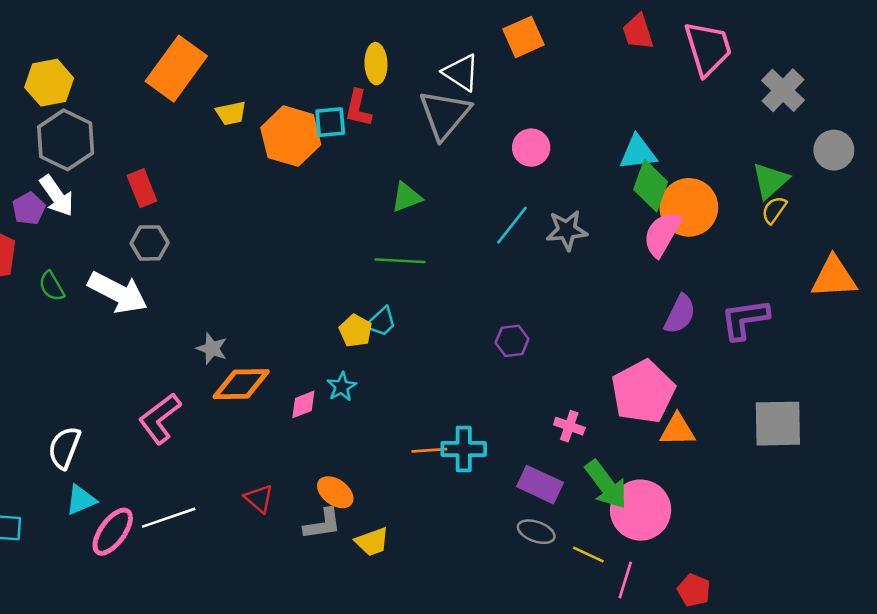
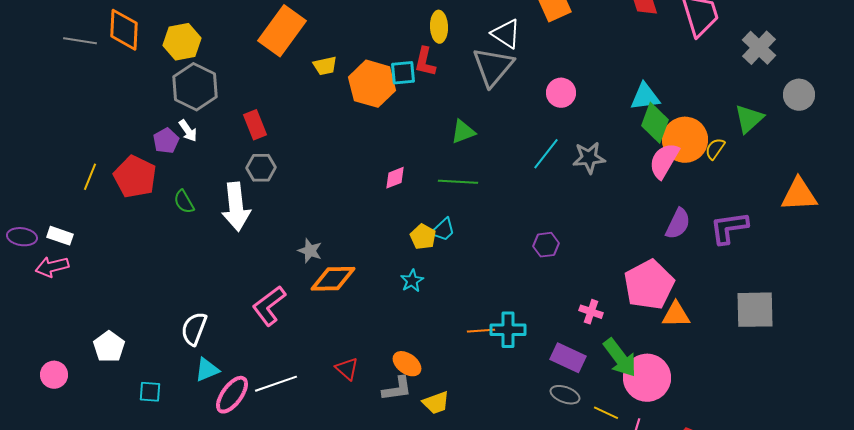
white arrow: (57, 196) -> (188, 131), size x0.7
yellow semicircle: (774, 210) -> (715, 149), moved
white arrow: (118, 293) -> (236, 207), turned 57
pink diamond: (303, 404) -> (395, 178), moved

